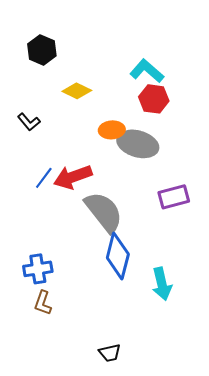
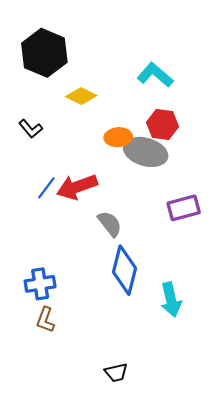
black hexagon: (42, 50) -> (44, 53), size x1.5
red hexagon: (154, 99) -> (163, 125), moved
gray semicircle: (104, 212) -> (110, 224), size x0.6

